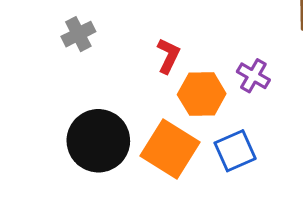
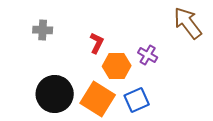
gray cross: (78, 34) -> (43, 30), turned 30

